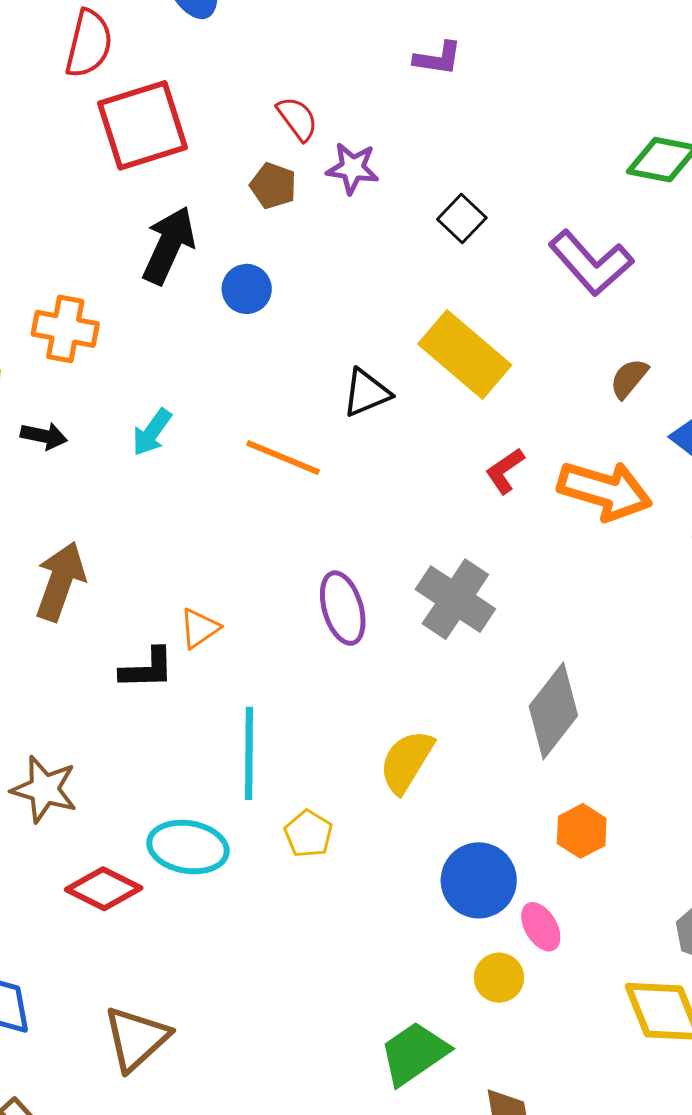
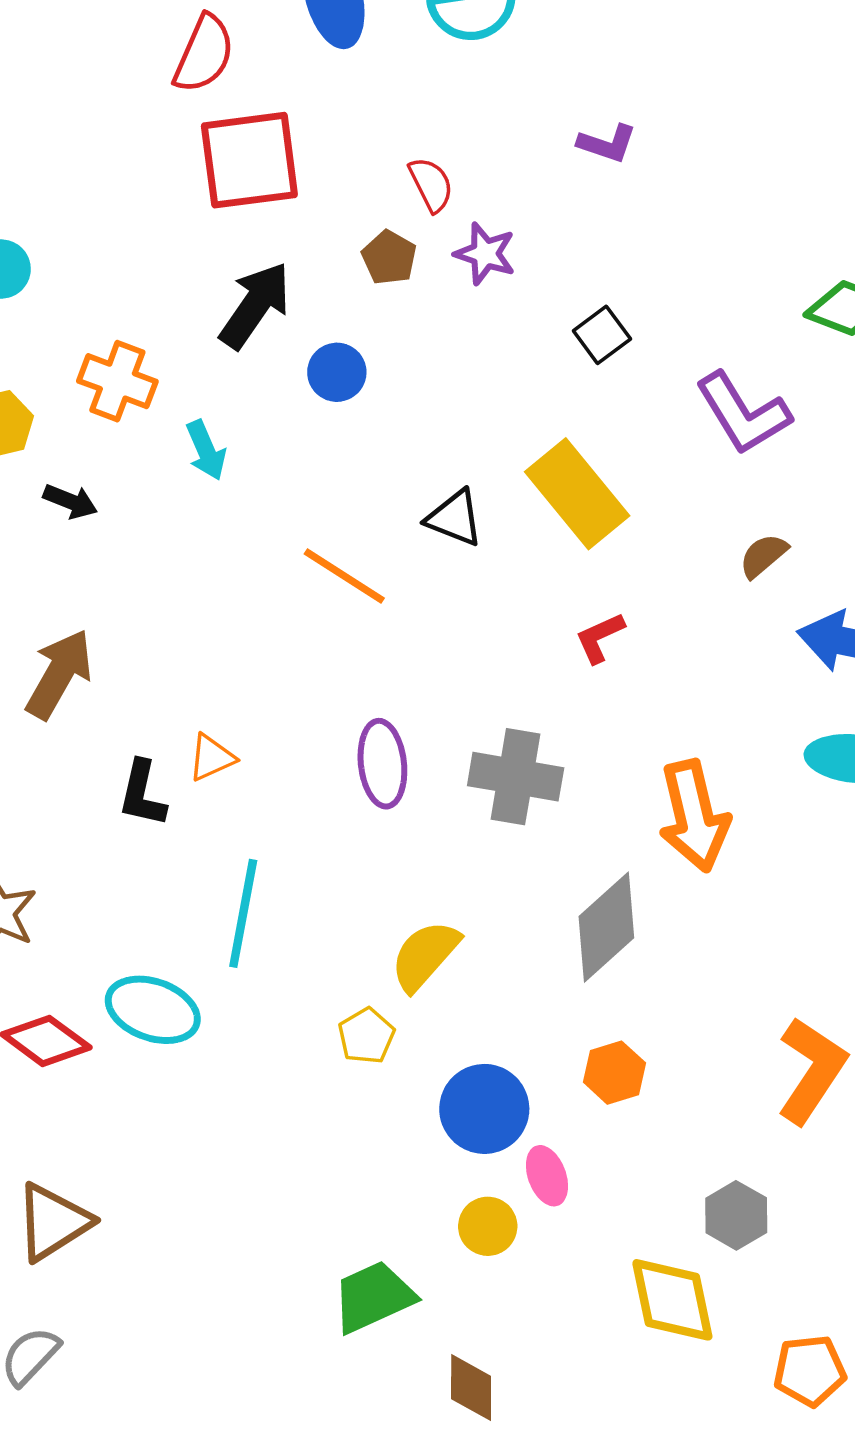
black triangle: (366, 393) -> (455, 518), turned 34
cyan arrow: (152, 432) -> (206, 450), moved, turned -69
orange arrow: (605, 491) -> (694, 816), moved, turned 50
gray cross: (455, 599) -> (516, 777), turned -34
black L-shape: (147, 669) -> (142, 794), turned 94
yellow pentagon: (309, 834) -> (366, 1036), moved

